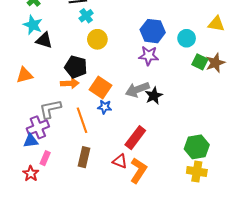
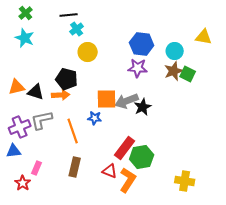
black triangle: (44, 40) -> (36, 92), moved
brown star: (215, 63) -> (174, 71), moved
orange square: (100, 87) -> (107, 99), moved, turned -35
purple cross: (38, 127) -> (20, 127), moved
blue triangle: (31, 141) -> (14, 151), moved
green hexagon: (197, 147) -> (142, 157), moved

